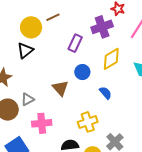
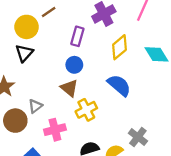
blue circle: (82, 72) -> (74, 65), moved
blue semicircle: (105, 93) -> (119, 85), size x1.6
yellow cross: (88, 122) -> (86, 110), moved

